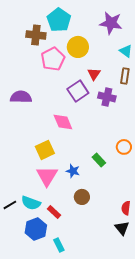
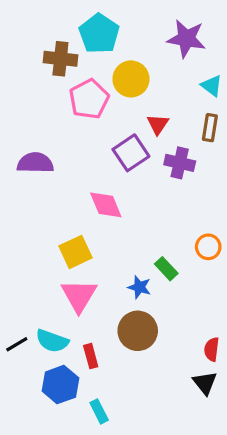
blue star: (73, 171) -> (139, 287), moved
brown circle: (82, 197) -> (138, 331), size x1.5
red rectangle: (54, 212) -> (91, 356), turned 32

